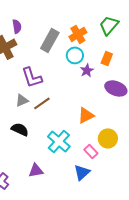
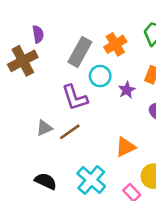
cyan circle: (75, 55) -> (100, 76), moved
purple L-shape: (32, 77) -> (75, 98), moved
black semicircle: (20, 129) -> (46, 181), moved

